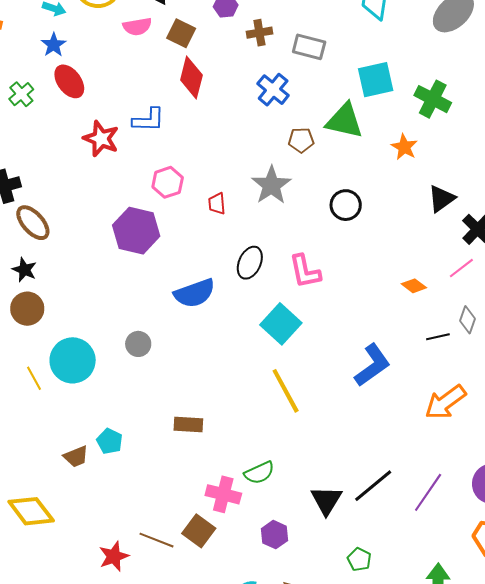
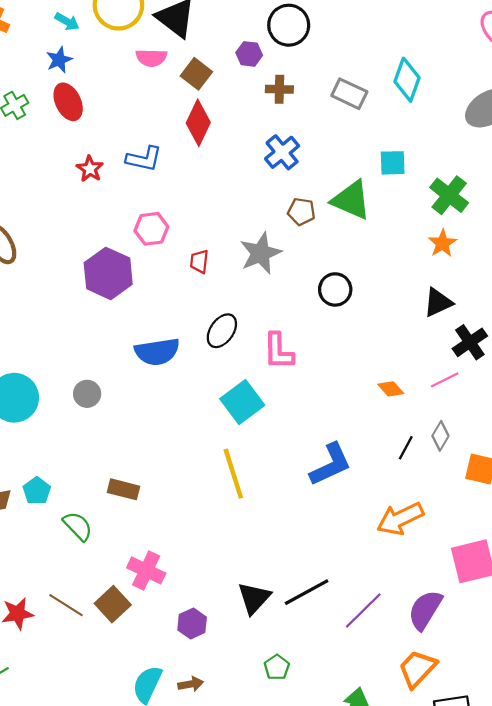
gray rectangle: (309, 47) -> (349, 94), moved
cyan square: (376, 80) -> (393, 163), size x0.7
red star: (101, 139) -> (90, 169), size x0.7
orange star: (404, 147) -> (442, 243), moved
black line: (438, 337) -> (406, 448), turned -60
green semicircle: (259, 473) -> (78, 526), moved, turned -120

